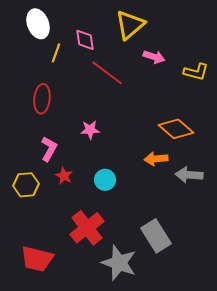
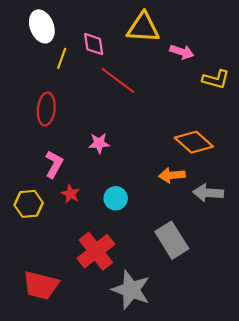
yellow triangle: (130, 25) -> (143, 28), turned 44
pink arrow: (154, 57) -> (182, 52), moved
gray rectangle: (156, 236) -> (172, 240), moved

